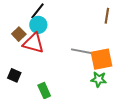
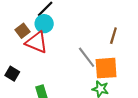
brown line: (107, 16) -> (113, 36), moved
gray line: (82, 51) -> (87, 57), turned 35

